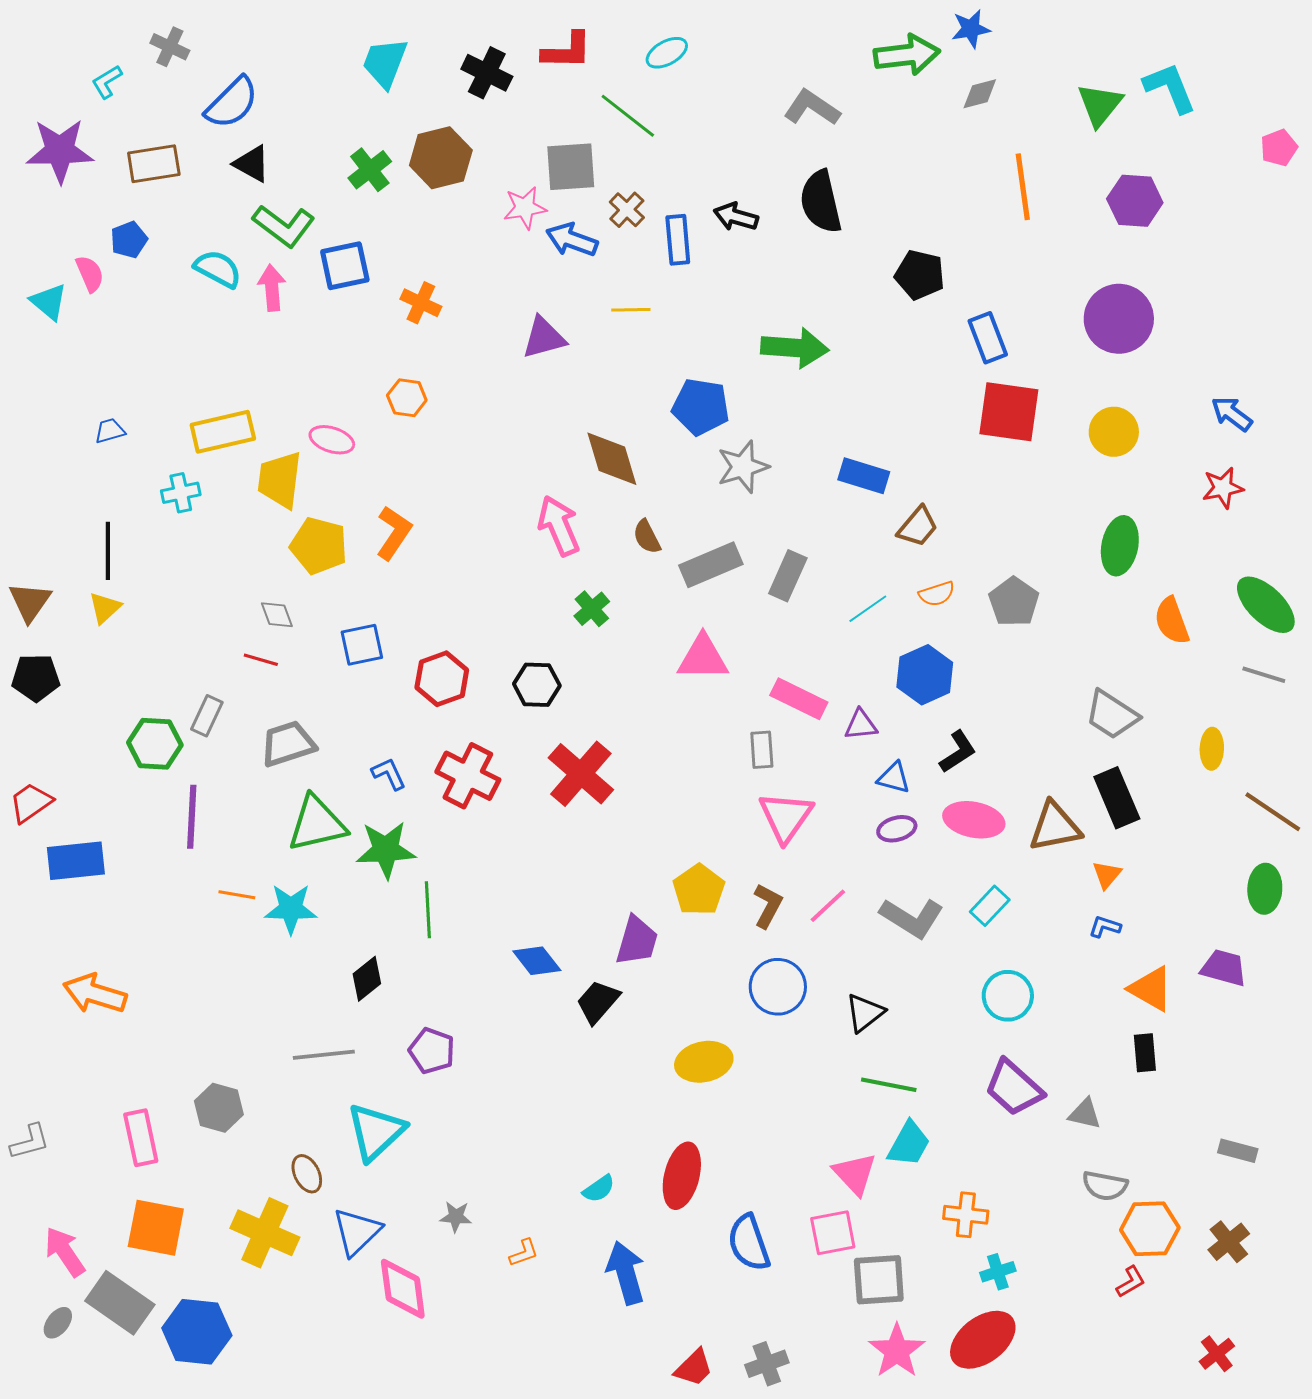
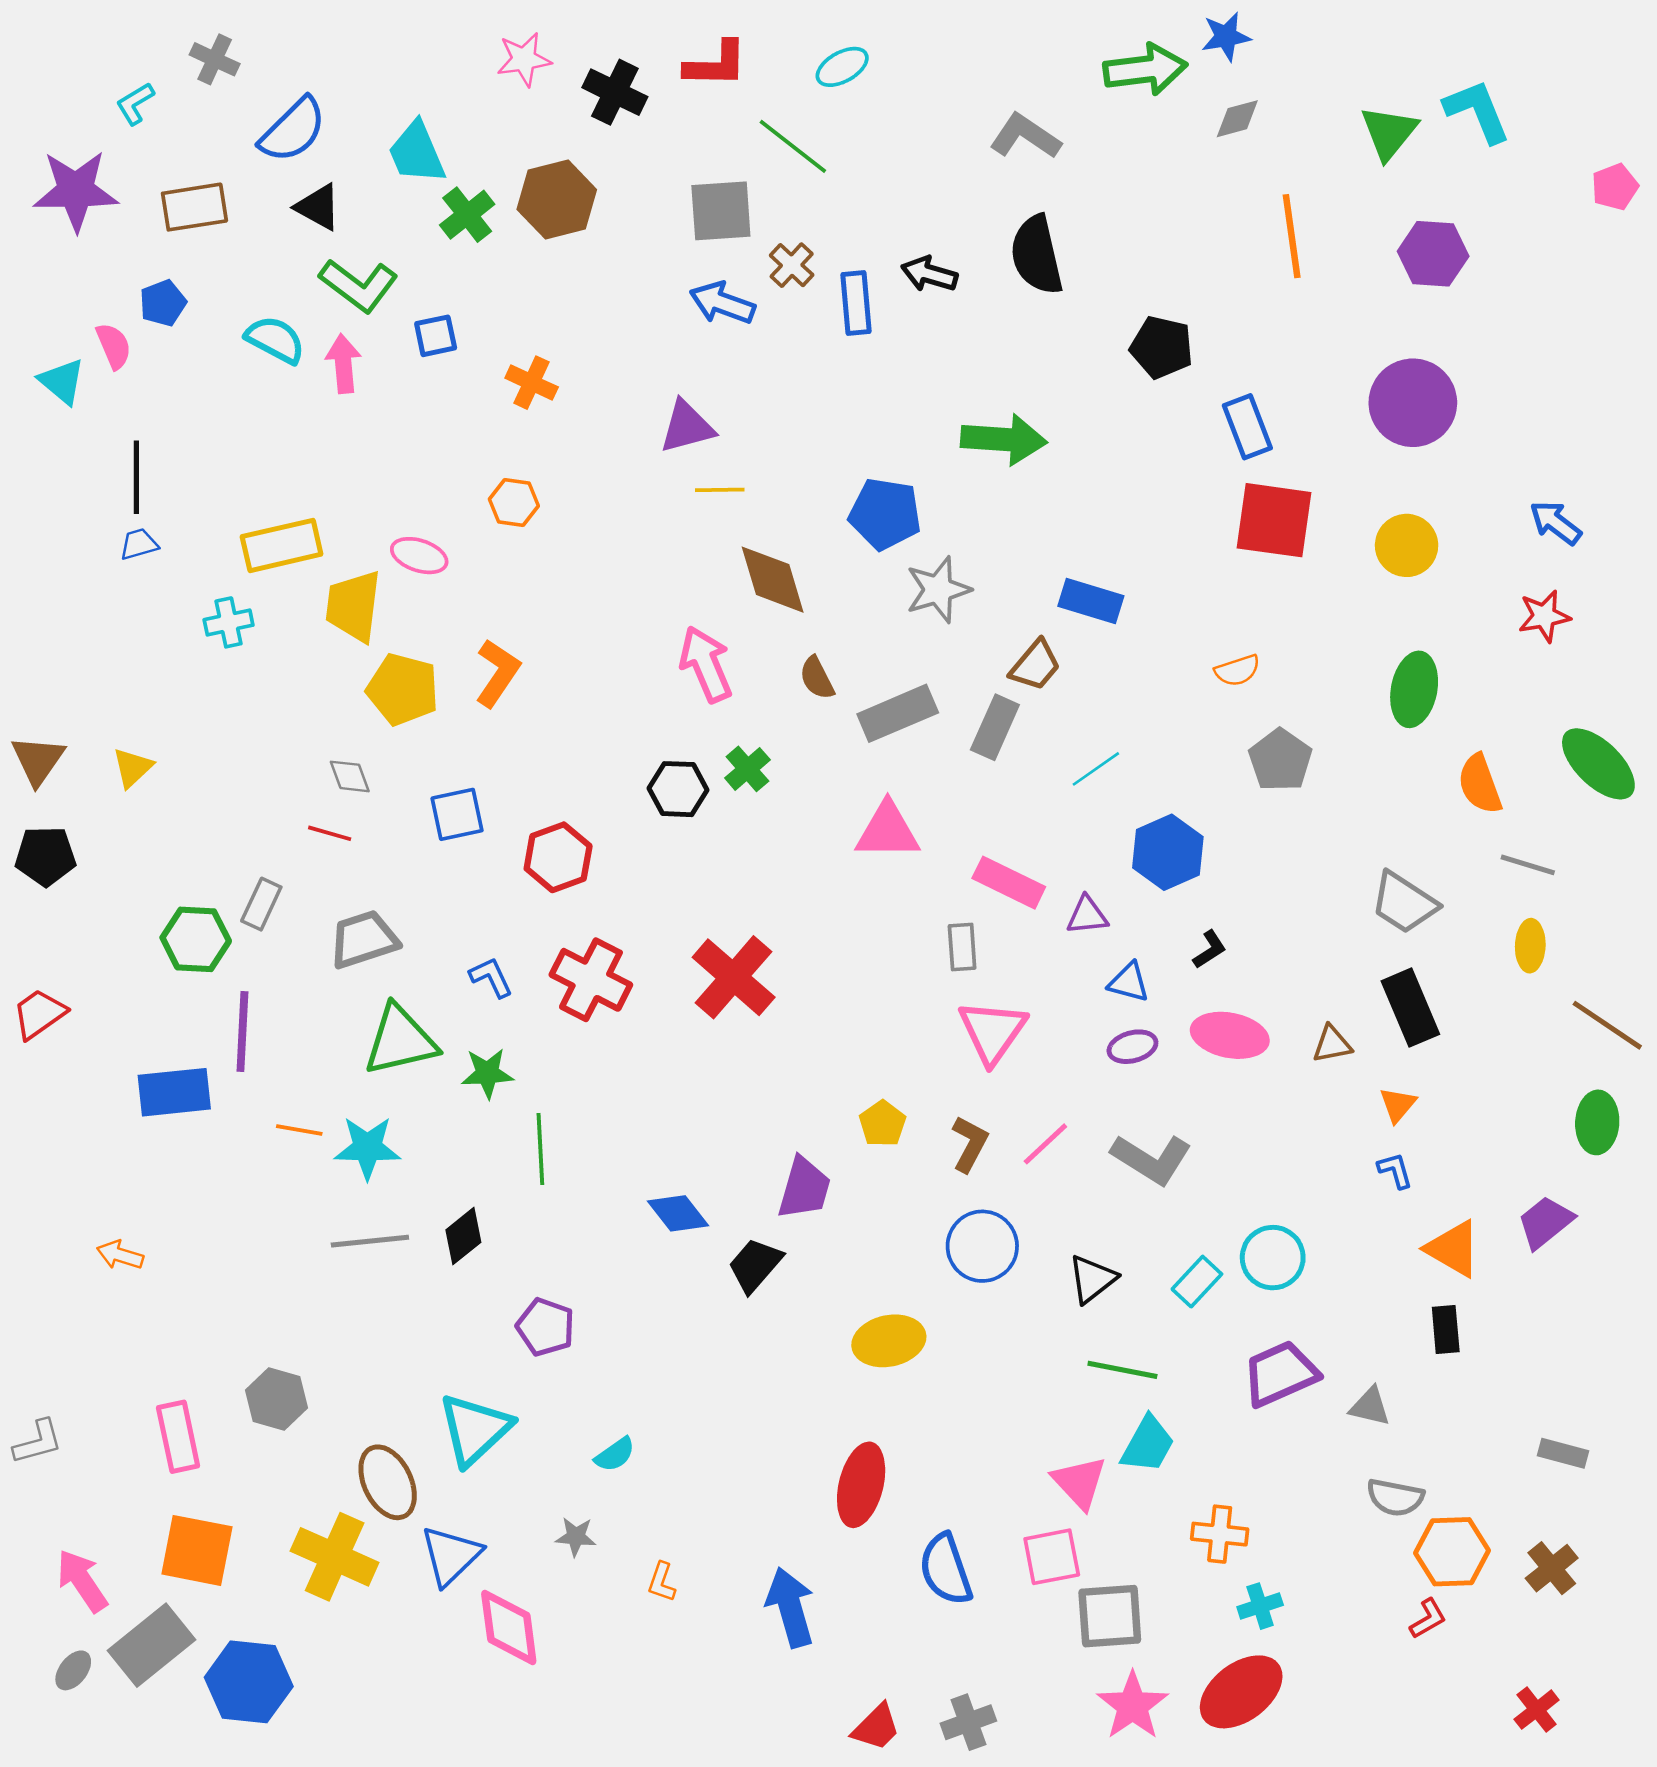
cyan trapezoid: (385, 63) -> (417, 153), moved, turned -44
pink star: (525, 208) -> (524, 59), moved
blue square: (345, 266) -> (436, 336), size x0.7
yellow line: (631, 310) -> (720, 490), moved
brown trapezoid: (918, 527) -> (1035, 665), moved
black line: (108, 551) -> (136, 477), moved
orange semicircle: (937, 594) -> (1237, 670), moved
gray line: (1264, 675) -> (1528, 865), moved
black hexagon: (537, 685) -> (678, 789), moved
black L-shape: (958, 752) -> (1210, 949), size x0.7
brown triangle: (1055, 827) -> (1332, 1044), size x0.6
green star: (386, 850) -> (487, 1073), size x0.7
blue rectangle: (76, 861) -> (174, 1092), moved
yellow pentagon: (699, 890) -> (883, 1124), size x0.7
cyan rectangle: (990, 906) -> (1197, 1282), moved
blue L-shape: (1105, 927) -> (1395, 1170), turned 56
purple trapezoid: (1224, 968) -> (1545, 1222), turned -54
orange arrow: (95, 994) -> (120, 1255), size x0.6
gray line: (324, 1055) -> (370, 1241), moved
purple trapezoid: (1014, 1088) -> (1280, 1374), turned 114
brown ellipse: (307, 1174) -> (388, 1482), size x1.5
cyan semicircle: (599, 1189) -> (615, 1455), moved
orange L-shape: (524, 1253) -> (662, 1582), turned 128
gray rectangle: (120, 1303) -> (152, 1645), turned -74

